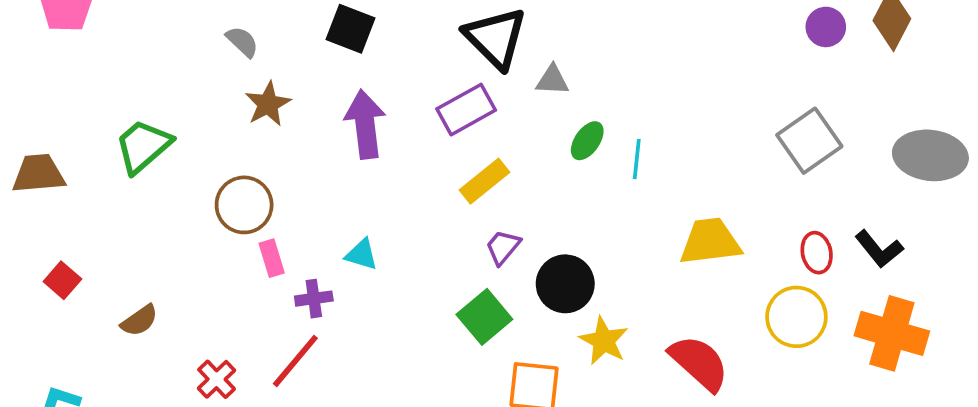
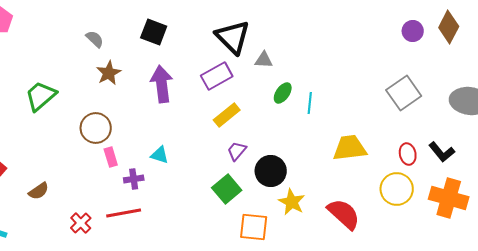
red line: (295, 361) -> (124, 213), turned 40

